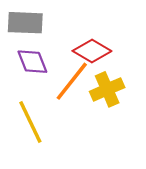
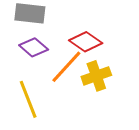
purple diamond: (32, 62) -> (34, 47), turned -32

